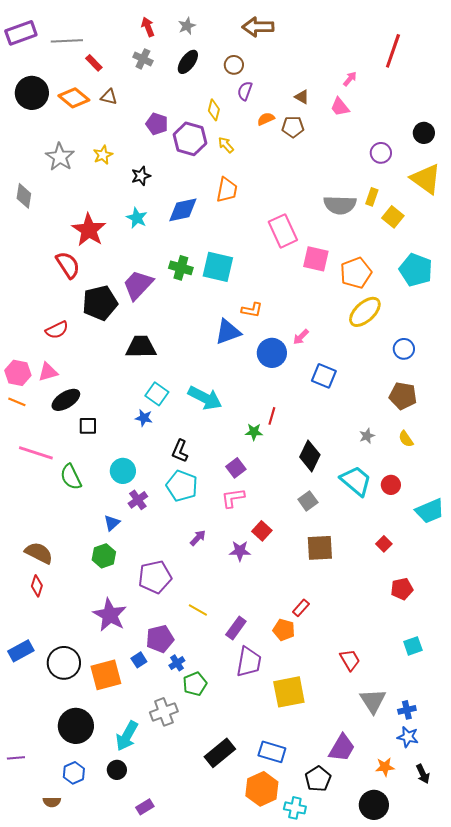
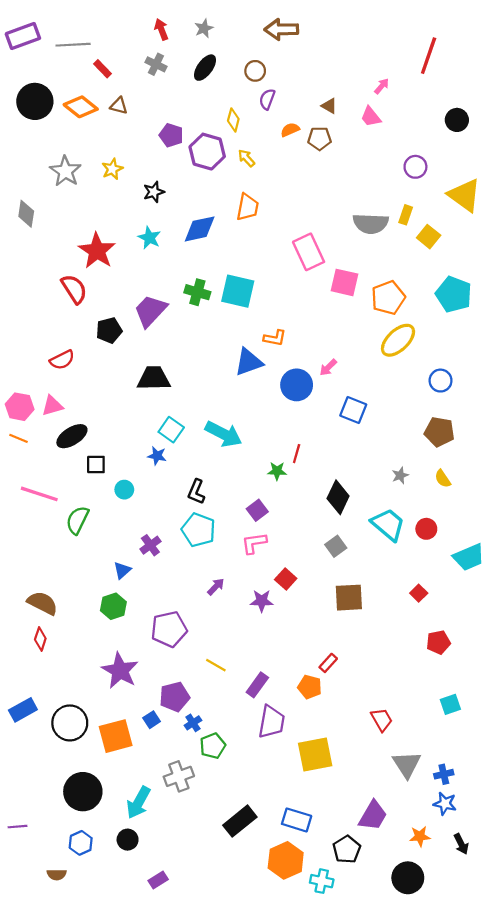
black circle: (424, 133) -> (457, 120), moved
black pentagon: (100, 303) -> (109, 330), size x0.7
cyan circle: (123, 471) -> (124, 490), moved, size x0.7
green semicircle: (71, 477) -> (77, 520), turned 52

